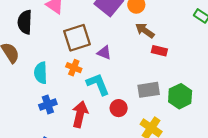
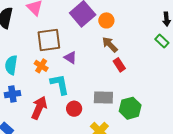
red rectangle: (159, 51) -> (119, 65), turned 32

